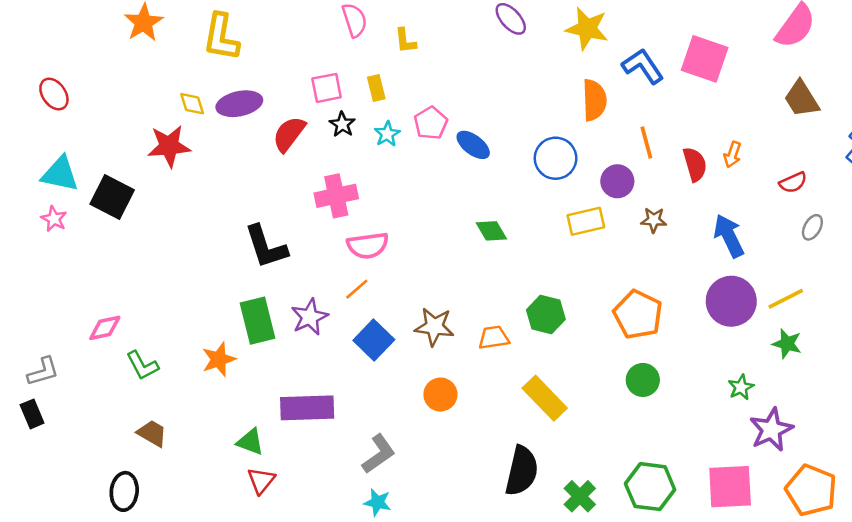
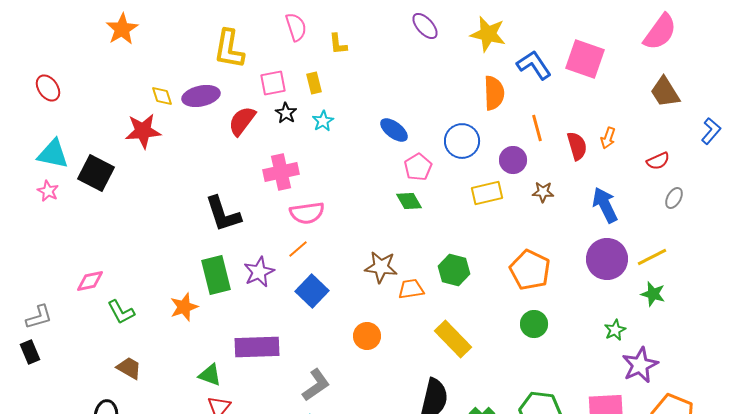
yellow L-shape: (221, 37) -> (229, 49), moved
pink pentagon: (431, 123) -> (418, 167), moved
brown star: (434, 327) -> (381, 267), moved

